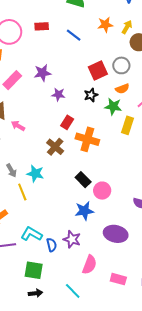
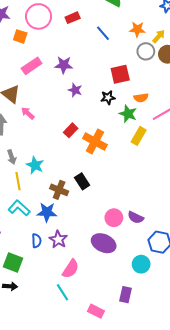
red rectangle: (42, 26) -> (73, 18), turned -32
gray circle: (121, 65) -> (146, 51), moved
red rectangle: (67, 122) -> (71, 130), moved
brown cross: (55, 147) -> (59, 190), moved, turned -30
pink circle: (102, 191) -> (114, 218), moved
blue star: (84, 211) -> (47, 212), moved
cyan L-shape: (31, 234) -> (19, 208), moved
pink rectangle: (118, 279) -> (96, 311), moved
cyan line: (73, 291) -> (63, 292), moved

